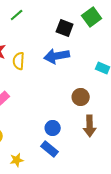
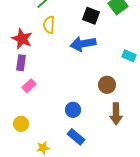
yellow semicircle: (19, 61) -> (49, 25), moved
blue circle: (53, 128) -> (73, 110), moved

